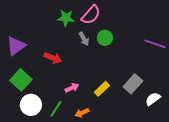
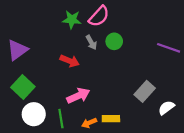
red arrow: (53, 58) -> (70, 61), moved
pink arrow: (72, 88) -> (78, 96), size x1.5
yellow rectangle: (102, 89) -> (111, 119), moved, turned 42
green line: (56, 109) -> (61, 119), turned -42

